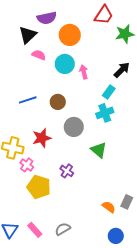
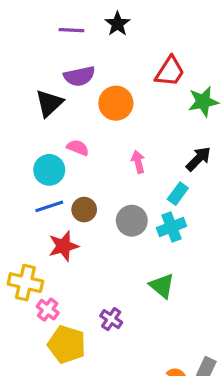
pink semicircle: (39, 55) -> (78, 148), moved
cyan circle: (65, 64) -> (49, 170), moved
brown circle: (58, 102) -> (84, 210), moved
gray circle: (74, 127) -> (132, 221), moved
red star: (42, 138) -> (64, 246), moved

